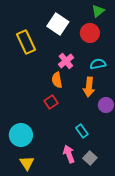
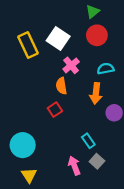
green triangle: (98, 11) -> (93, 12), moved
white square: (58, 24) -> (58, 39), moved
gray square: (90, 158) -> (97, 161), moved

